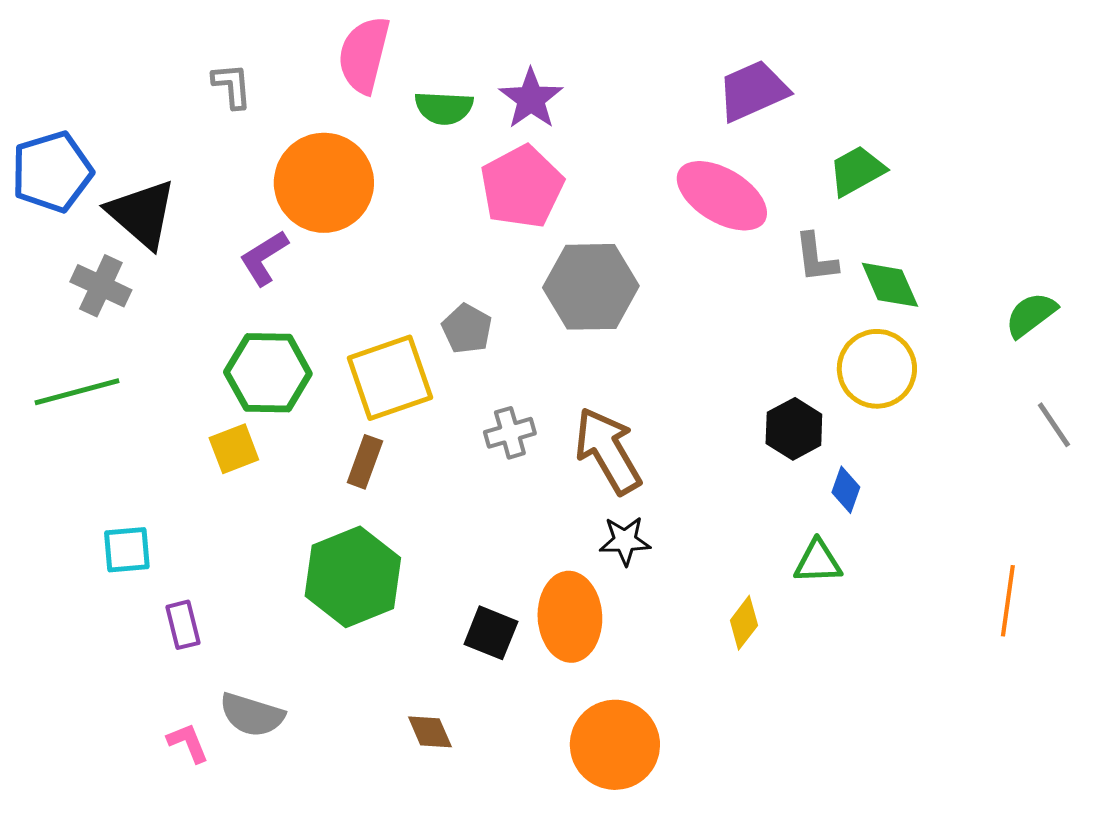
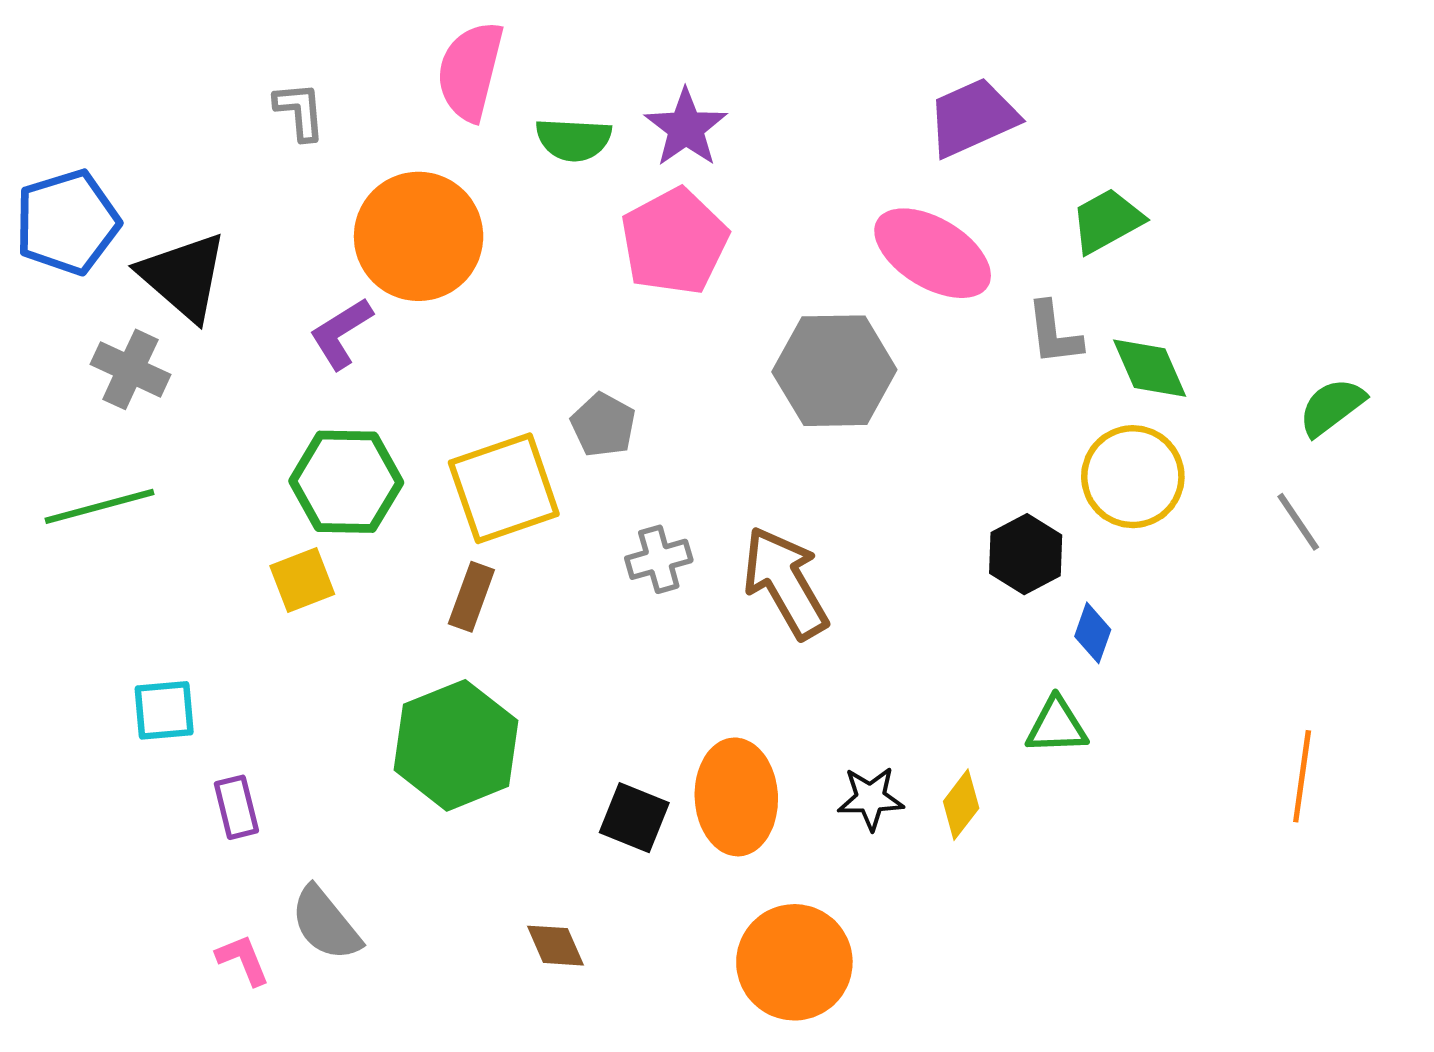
gray hexagon: (591, 287) -> (834, 371), moved
gray line: (1054, 425) -> (1298, 522), moved
black star: (625, 541) -> (871, 798), moved
gray semicircle: (252, 715) -> (326, 924), turned 34

